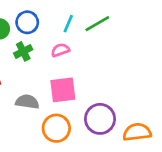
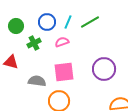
blue circle: (27, 22) -> (47, 22), moved
purple circle: (100, 119) -> (104, 69), moved

